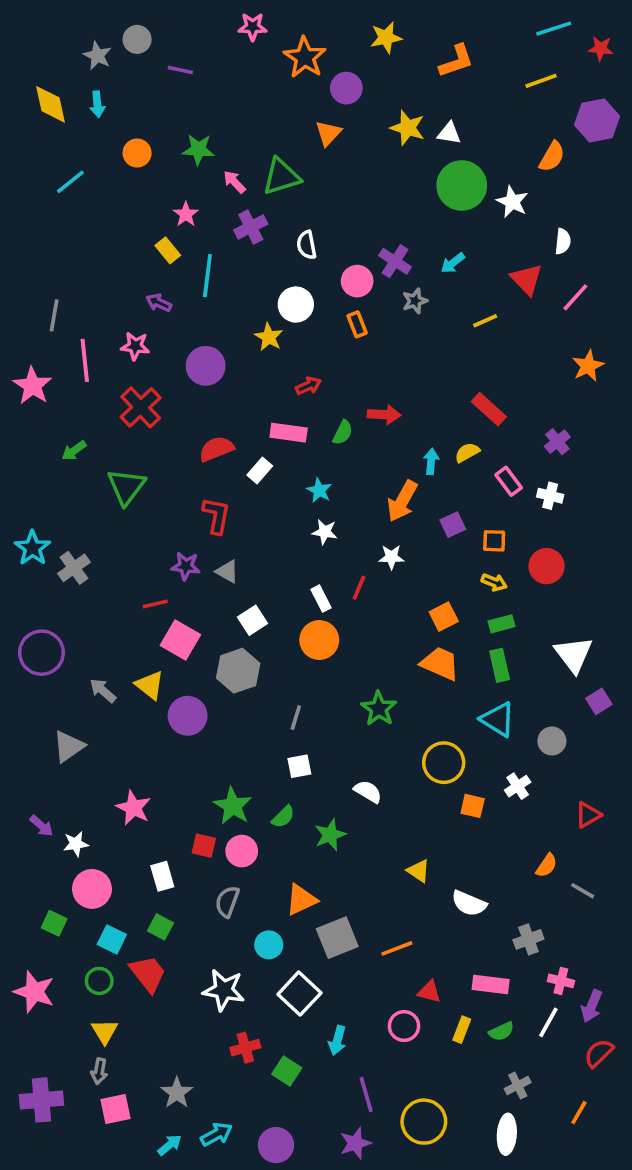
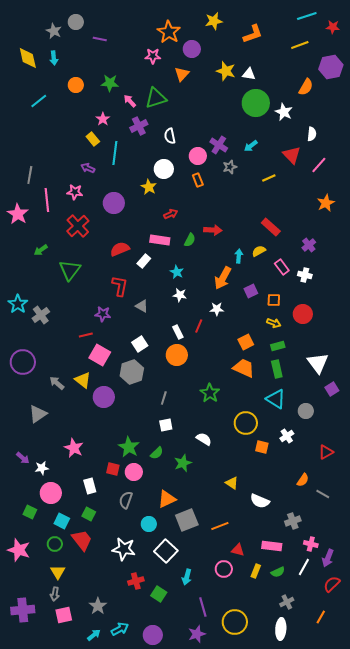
pink star: (253, 27) -> (153, 56), moved
gray triangle: (227, 571) -> (142, 306), moved

